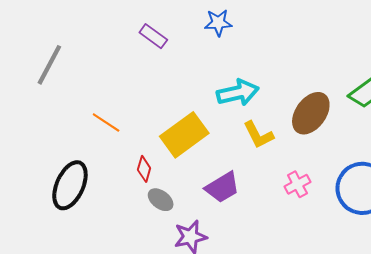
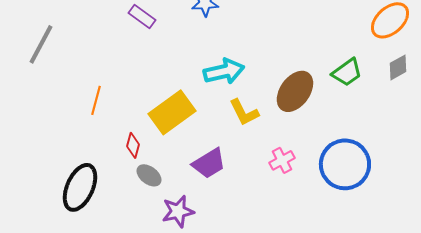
orange line: (106, 122) -> (96, 100), turned 72
black ellipse: (70, 185) -> (80, 187), moved

